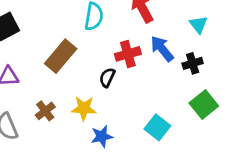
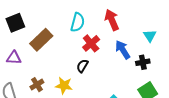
red cross: (128, 54) -> (91, 43), moved, turned -30
brown rectangle: (61, 56) -> (41, 40), moved

